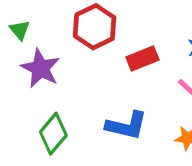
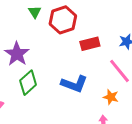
green triangle: (20, 30) -> (35, 12), moved
purple star: (40, 68) -> (17, 54), moved

